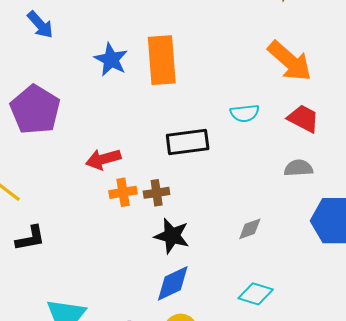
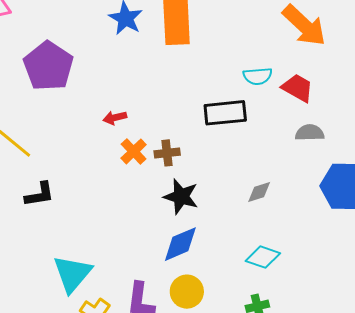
red trapezoid: (303, 119) -> (298, 88), moved
black rectangle: (188, 142) -> (225, 113), moved
red arrow: (103, 159) -> (115, 118), size x0.7
orange cross: (123, 192) -> (134, 151), turned -36

